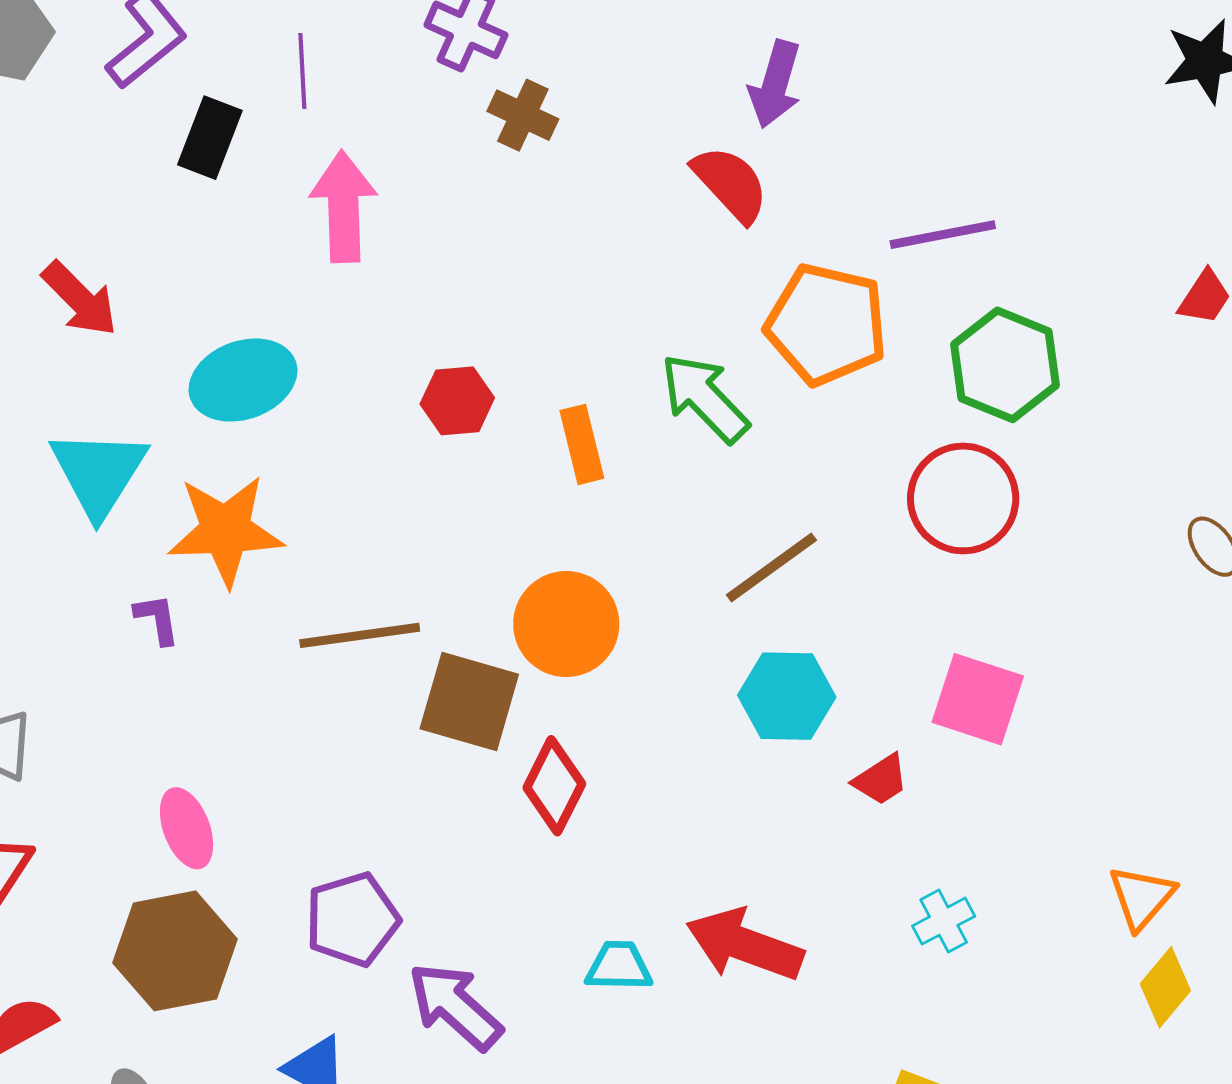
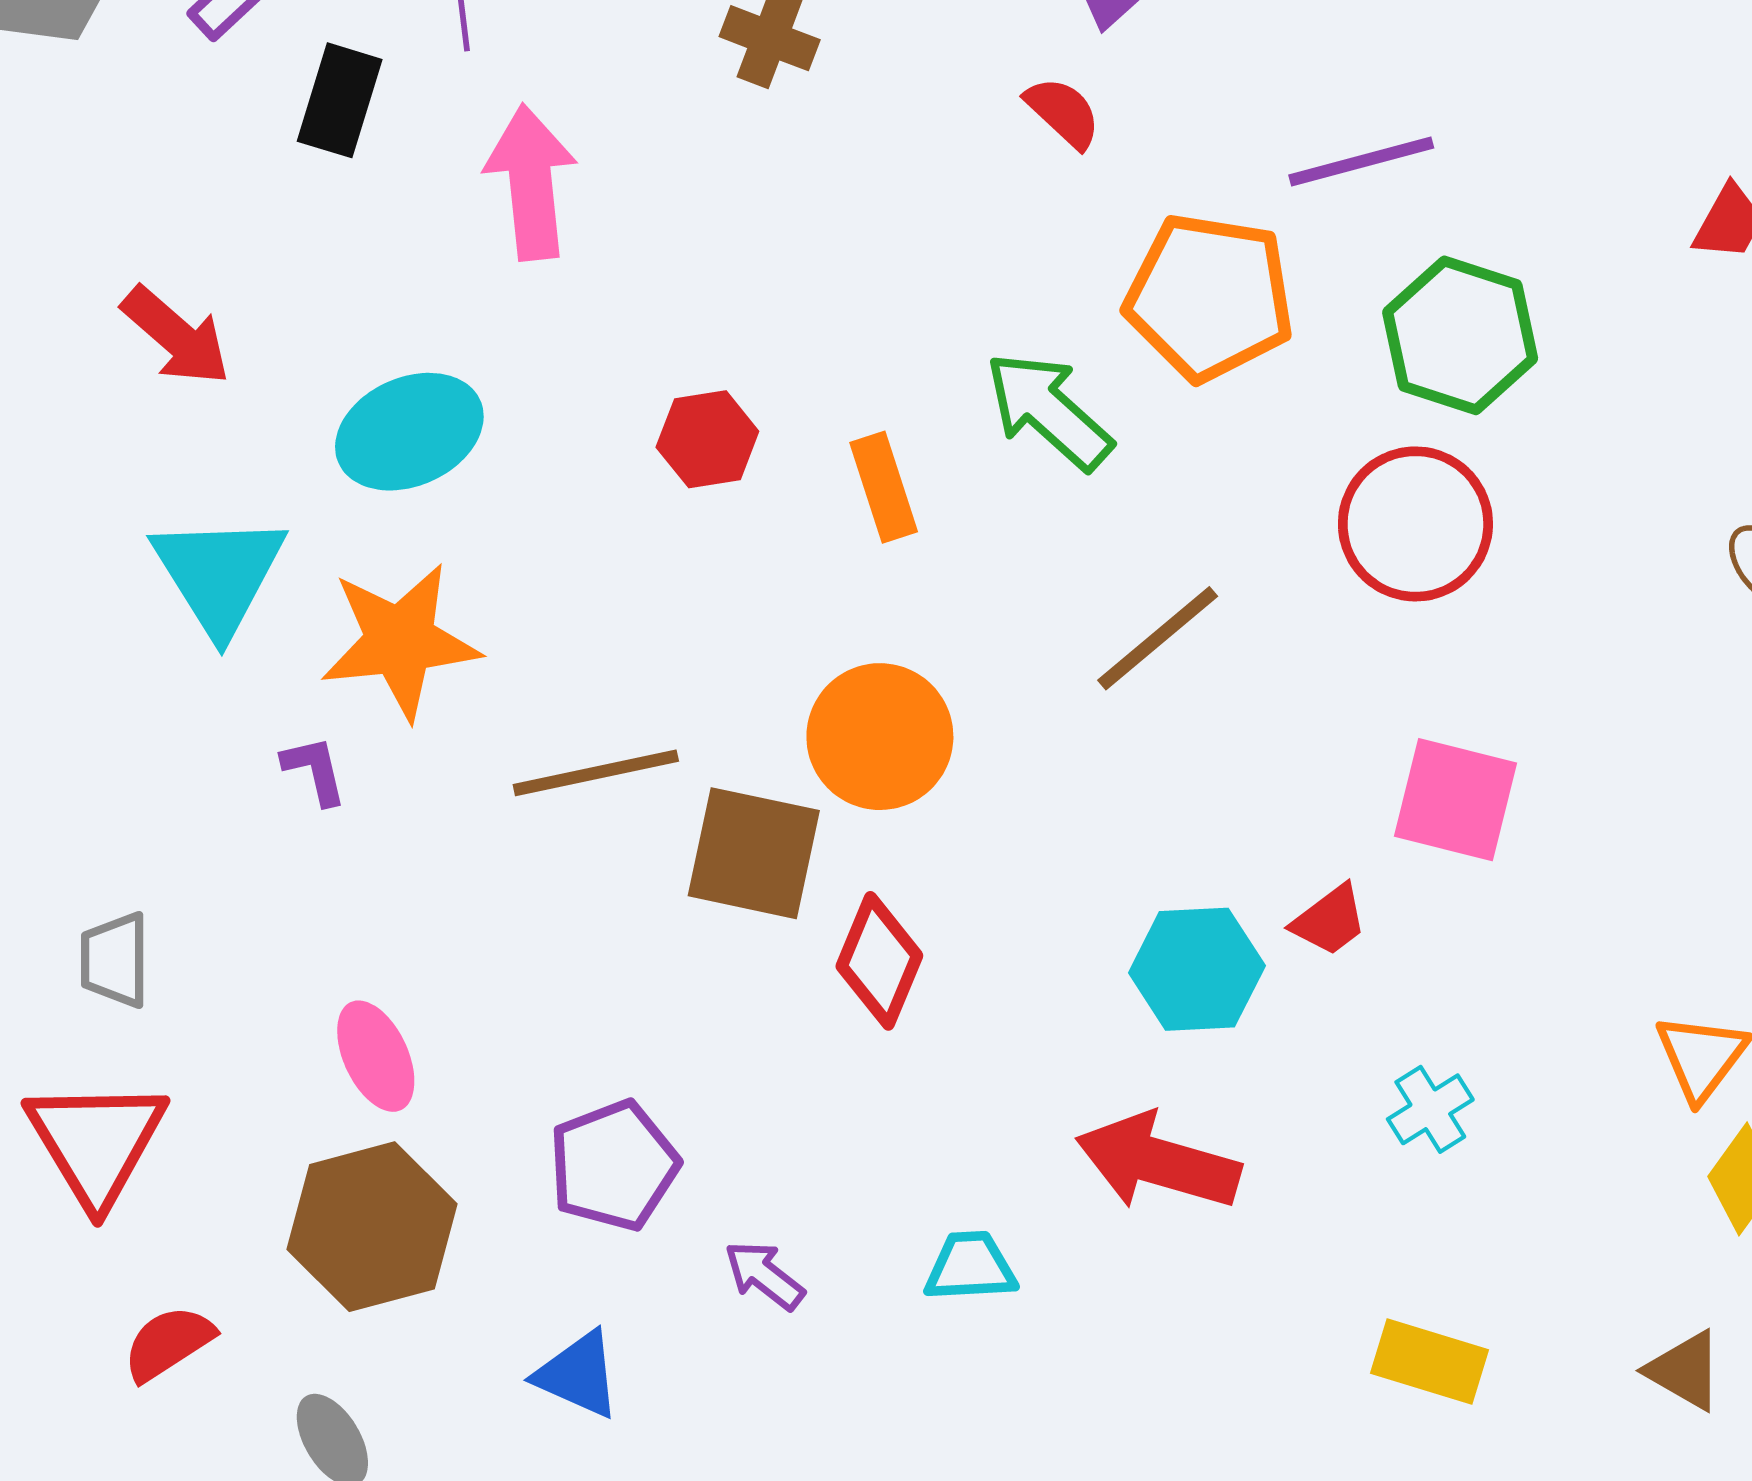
red semicircle: (730, 184) -> (1063, 112), size x0.7
cyan hexagon: (787, 696) -> (1197, 969), moved
cyan trapezoid: (619, 966) -> (970, 1267), moved
purple arrow: (455, 1006) -> (764, 1275), size x0.6

